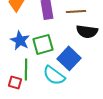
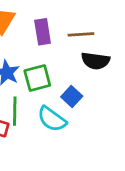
blue square: (69, 58) -> (72, 97), size x0.7

